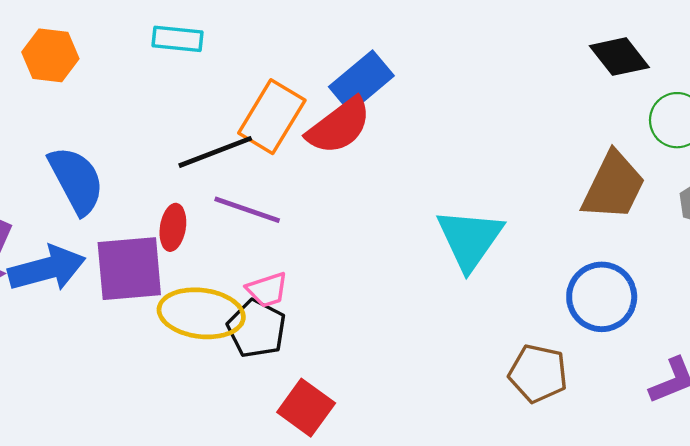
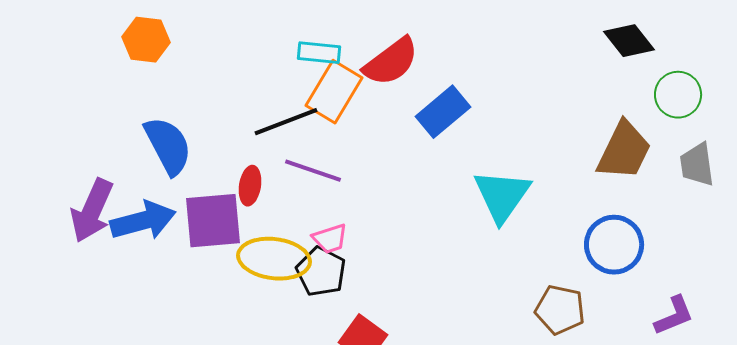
cyan rectangle: (178, 39) -> (319, 53), moved
blue rectangle: (361, 81) -> (443, 112), moved
red semicircle: (339, 126) -> (391, 62), moved

